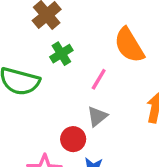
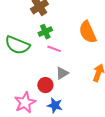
pink line: (99, 79) -> (54, 49), moved, turned 72

